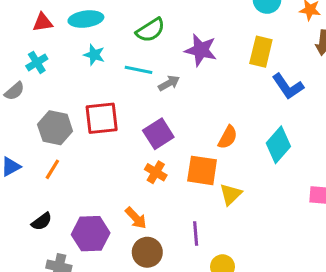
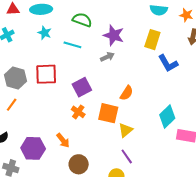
green semicircle: (150, 30) -> (82, 20), turned -132
gray arrow: (169, 83) -> (107, 57), moved
cyan diamond: (278, 145) -> (167, 117), moved
purple line: (196, 234) -> (127, 156), moved, turned -35
brown circle: (147, 252) -> (79, 164), moved

